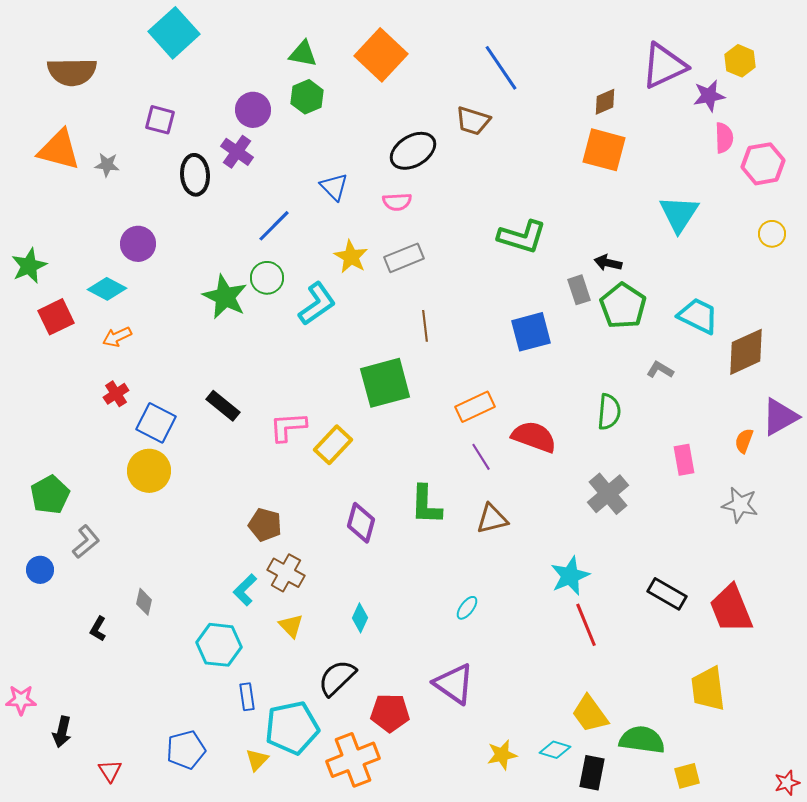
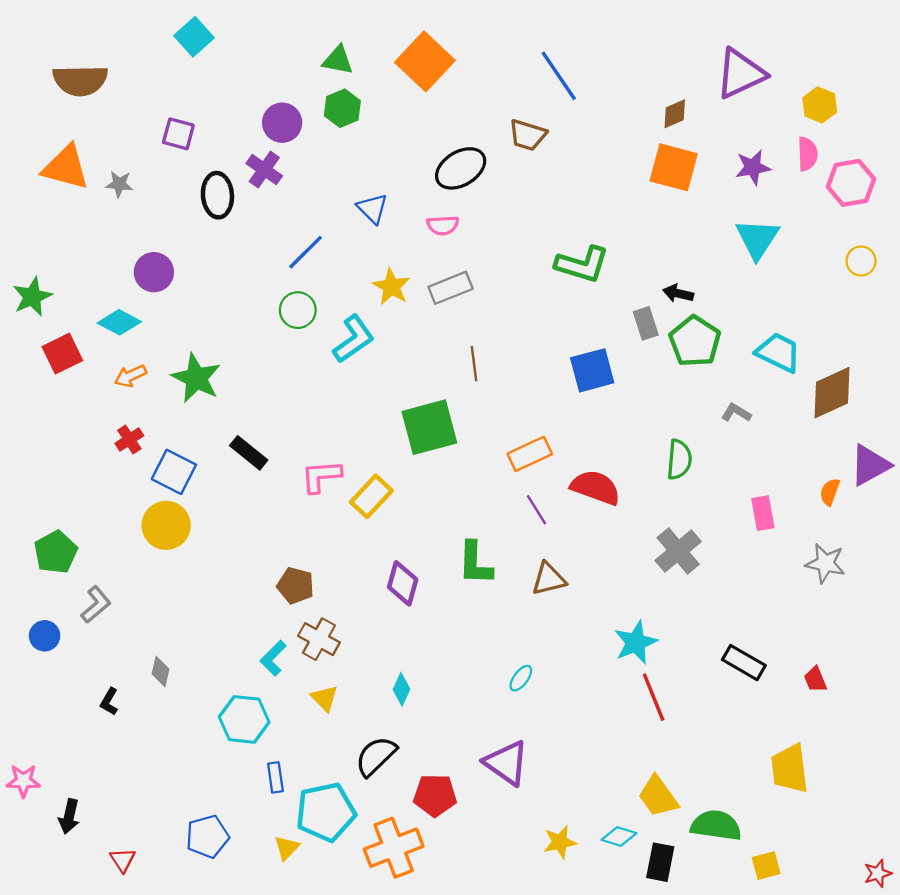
cyan square: (174, 33) -> (194, 37), size x0.7
yellow hexagon: (740, 61) -> (820, 105), moved
purple star: (709, 96) -> (753, 167), moved
green star: (225, 297) -> (196, 378), moved
red trapezoid: (731, 609) -> (815, 679), size x0.5

